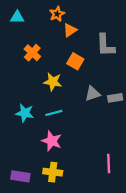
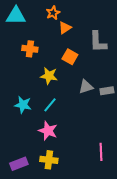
cyan triangle: (17, 17) -> (16, 16), size x1.5
orange cross: (32, 53) -> (30, 49), turned -35
cyan line: (54, 113) -> (50, 105), turned -35
purple rectangle: (20, 176) -> (19, 164), turned -30

